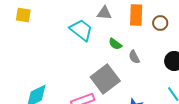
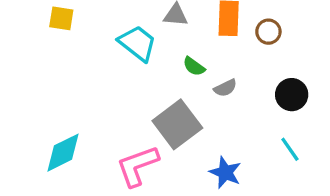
yellow square: (23, 15) -> (61, 18), moved
gray semicircle: (134, 57) -> (225, 88), turned -88

